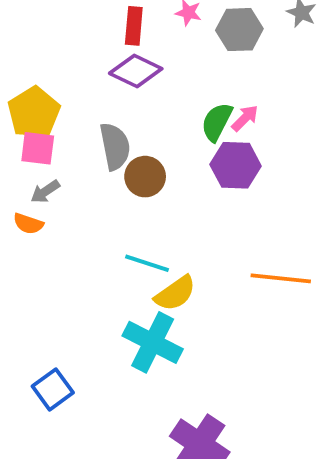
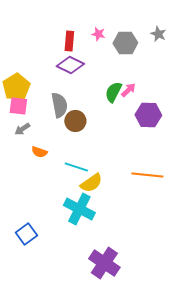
purple hexagon: (236, 165) -> (148, 115), moved
orange semicircle: (28, 224) -> (39, 152), moved

